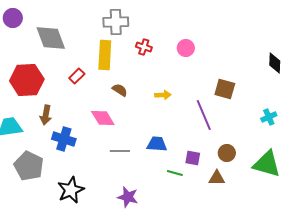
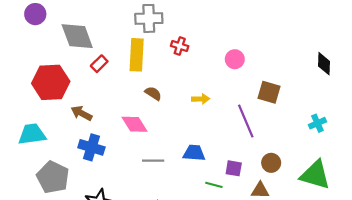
pink circle: (186, 48) -> (235, 59), moved
red rectangle: (77, 76) -> (99, 64), moved
brown arrow: (46, 115) -> (82, 113), moved, turned 108

